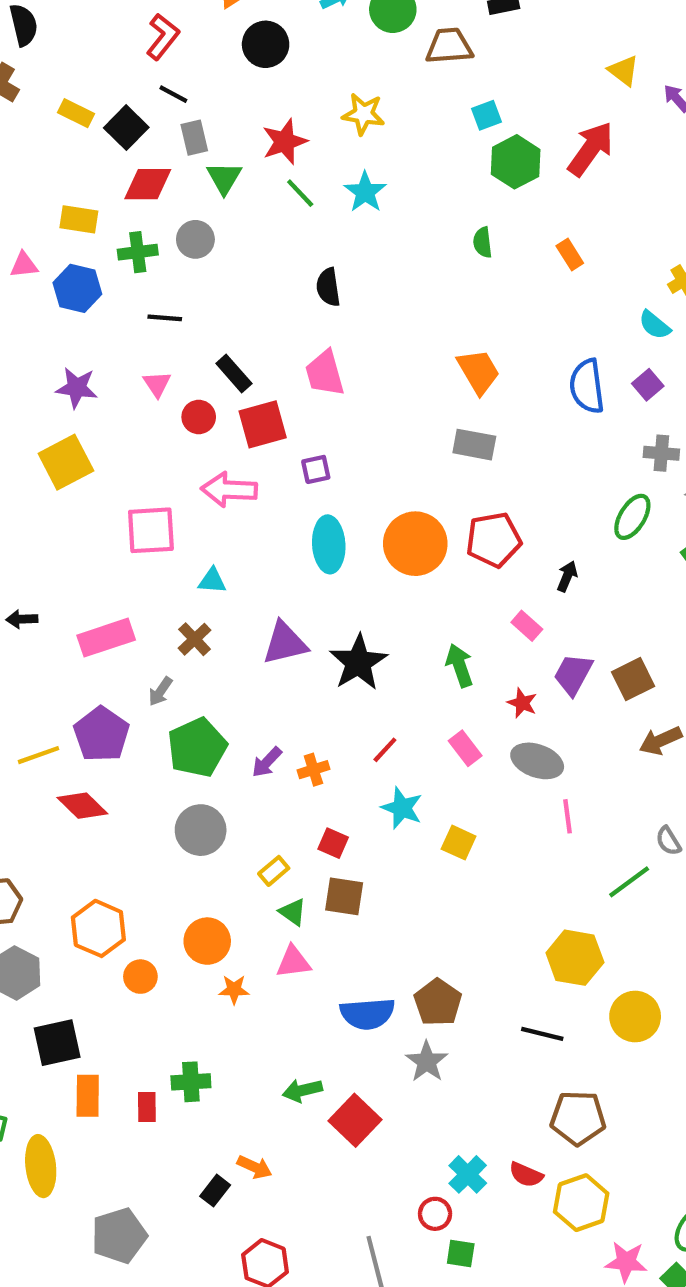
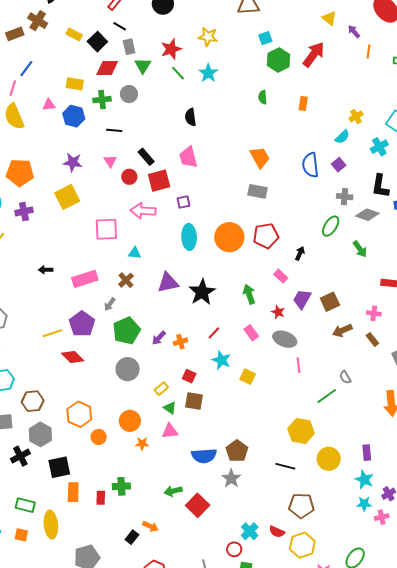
orange rectangle: (570, 255) -> (303, 104), turned 40
cyan semicircle: (655, 325) -> (342, 137), turned -84

